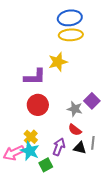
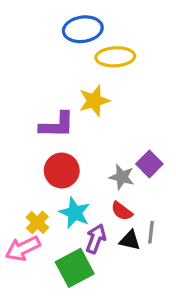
blue ellipse: (70, 18) -> (83, 29), moved
yellow cross: (31, 137) -> (37, 222), moved
cyan star: (30, 151) -> (75, 213), moved
green square: (46, 165) -> (75, 268), size x1.6

